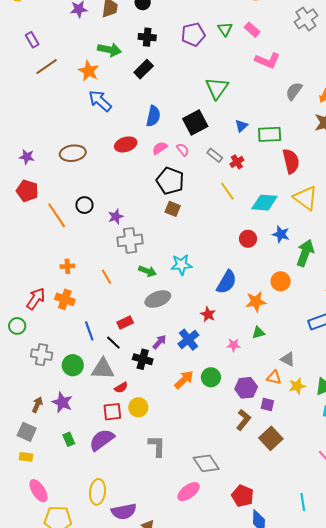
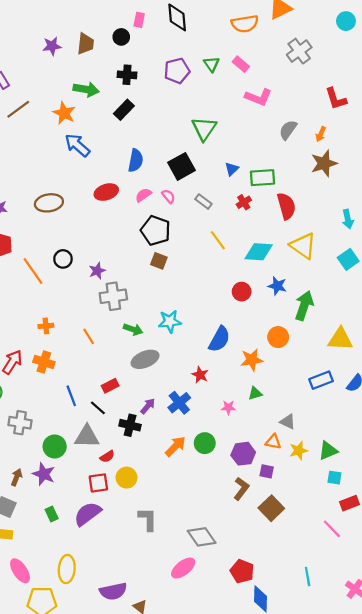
red cross: (237, 162) -> (244, 202), moved
green circle: (73, 365) -> (55, 446), moved
yellow ellipse: (98, 492) -> (67, 569), moved

